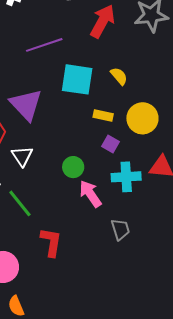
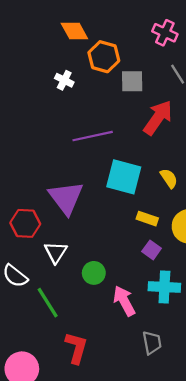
green circle: (73, 167) -> (94, 273), moved

